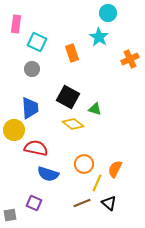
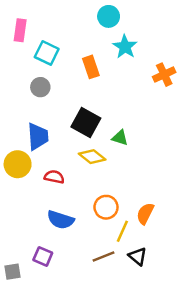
cyan circle: (108, 13) -> (109, 16), moved
red semicircle: (36, 148) -> (54, 177), moved, size x0.7

